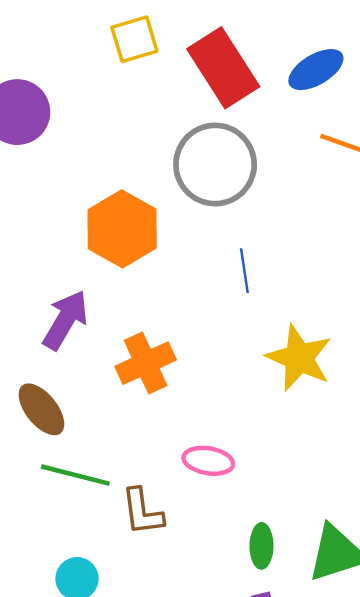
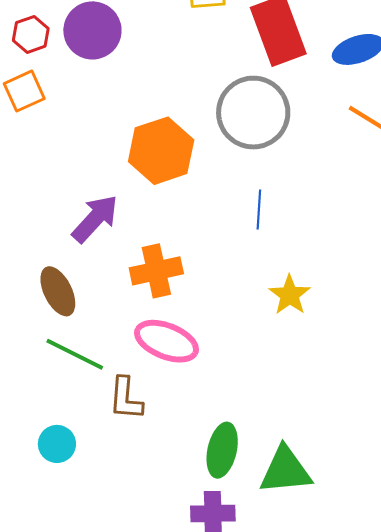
yellow star: (299, 358) -> (290, 295), size x0.7
pink ellipse: (208, 461) -> (167, 341), moved, size x1.4
green ellipse: (261, 546) -> (222, 450), size x1.4

